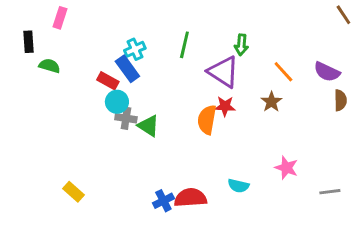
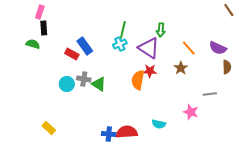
black rectangle: (28, 42) -> (44, 28), moved
cyan cross: (135, 49) -> (120, 44), moved
cyan circle: (117, 102) -> (67, 84), moved
gray line: (330, 192) -> (210, 94), moved
blue cross: (163, 201) -> (109, 134), turned 32

